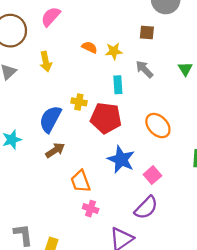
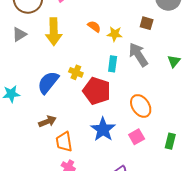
yellow arrow: (46, 62) -> (54, 32), size x1.5
gray arrow: (144, 69) -> (138, 55), size x1.4
brown arrow: (55, 150) -> (47, 121), moved
pink square: (152, 175) -> (137, 137), moved

